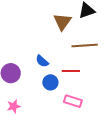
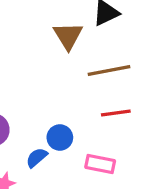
blue semicircle: (42, 61) -> (37, 158), moved, turned 104
red line: (71, 71) -> (116, 113), moved

